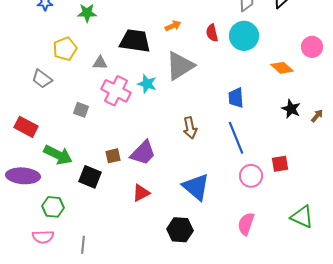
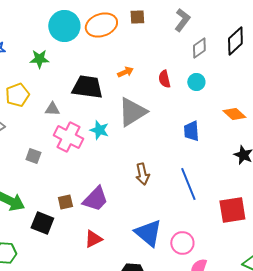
cyan circle: (244, 36) -> (196, 82), size x0.6
blue trapezoid: (236, 98) -> (191, 131), moved
red square: (280, 164) -> (232, 210), size x1.6
pink circle: (251, 176) -> (182, 243), moved

